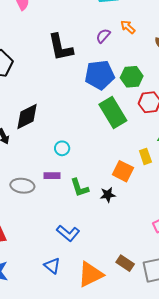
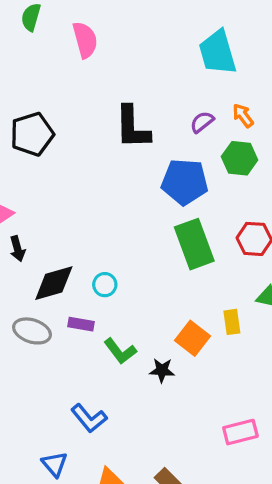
green hexagon: (132, 77) -> (240, 158), moved
black diamond: (27, 117) -> (54, 283), moved
green L-shape: (79, 188) -> (120, 351), turned -30

